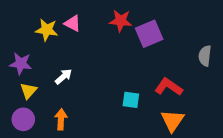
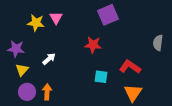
red star: (121, 21) -> (93, 45), moved
pink triangle: (73, 23) -> (56, 18), turned 32
purple square: (149, 34) -> (108, 15), moved
purple circle: (23, 119) -> (27, 92), moved

